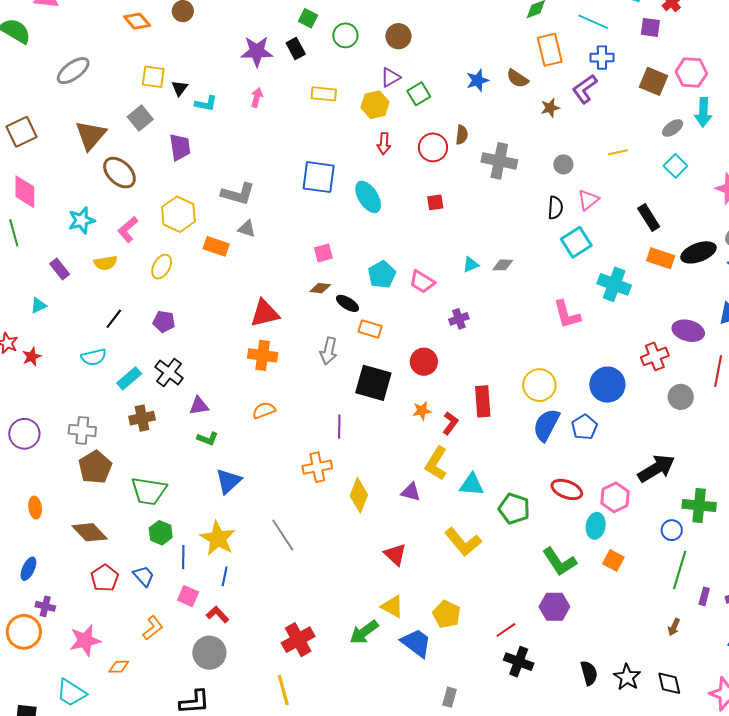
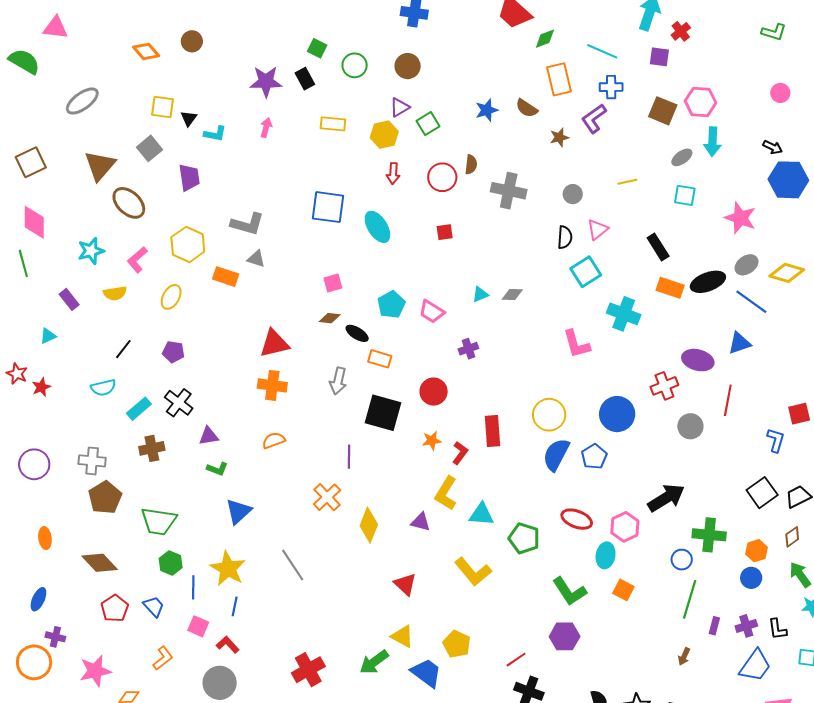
cyan square: (675, 166) -> (685, 195), turned -35
orange cross: (317, 467) -> (327, 497), turned -32

